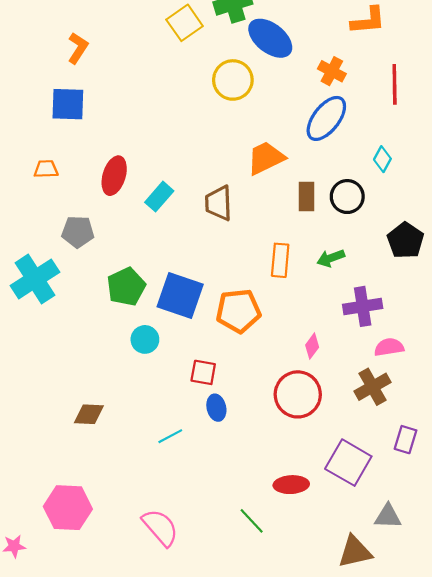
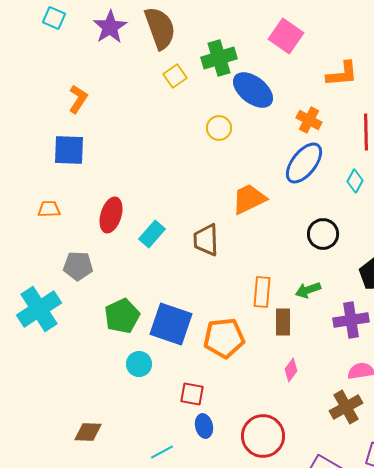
yellow square: (185, 23) -> (175, 76), size x0.7
yellow circle: (233, 80) -> (219, 128), size x0.7
cyan diamond: (382, 159) -> (355, 181), moved
brown rectangle: (307, 197) -> (283, 322), moved
purple cross: (363, 306) -> (351, 320), moved
red circle: (298, 394) -> (263, 436), moved

